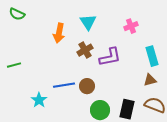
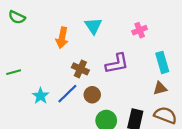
brown cross: (85, 50) -> (80, 69), moved, turned -35
blue line: (64, 85) -> (67, 94), turned -35
cyan star: (39, 100) -> (41, 96), moved

